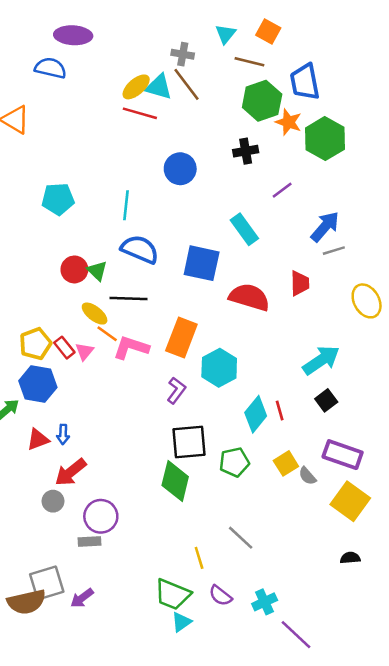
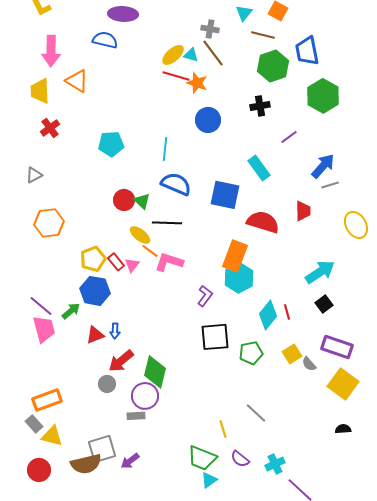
cyan triangle: (159, 87) -> (191, 55), size x0.7
orange star: (288, 122) -> (197, 83), moved
orange rectangle: (181, 337) -> (235, 256), moved
green diamond: (175, 481) -> (155, 372), moved

